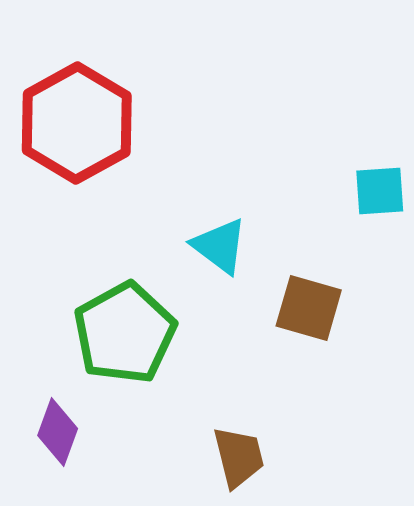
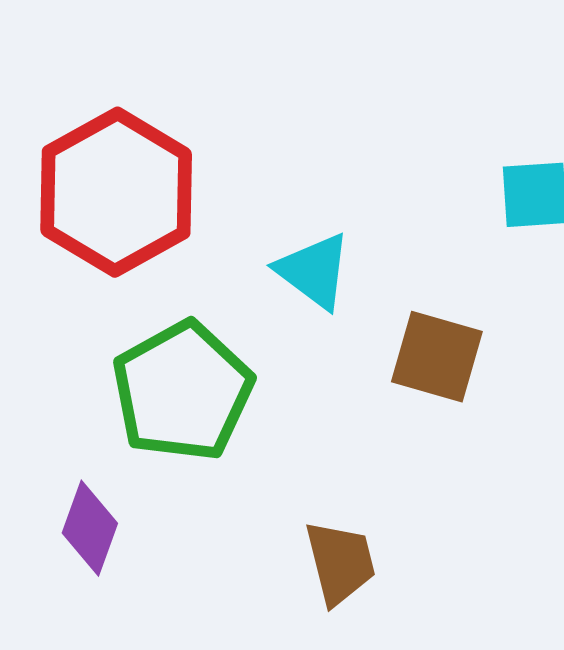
red hexagon: (77, 123) -> (116, 192), moved

